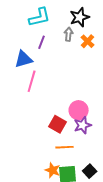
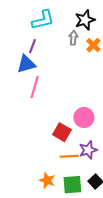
purple line: (42, 42) -> (33, 46), moved
purple star: (83, 125) -> (88, 150), moved
orange star: (53, 170) -> (47, 180), moved

